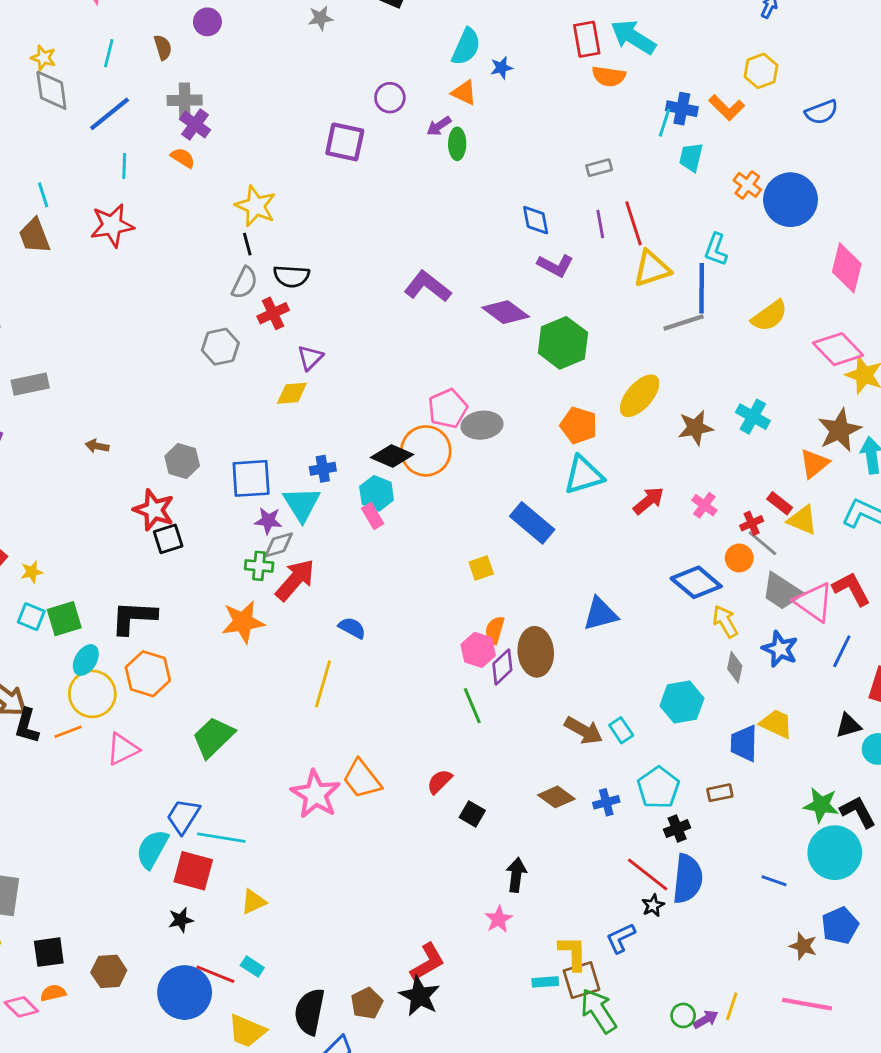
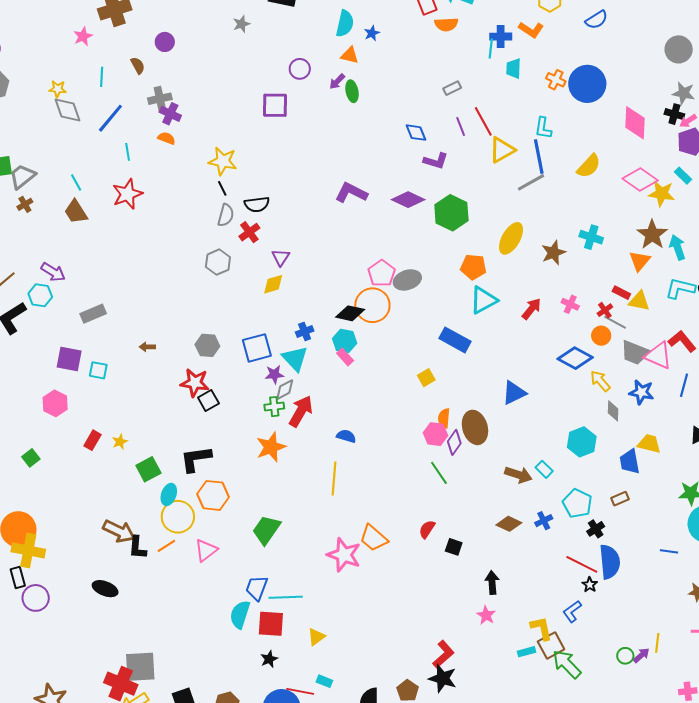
cyan square: (31, 617) -> (98, 370), moved

